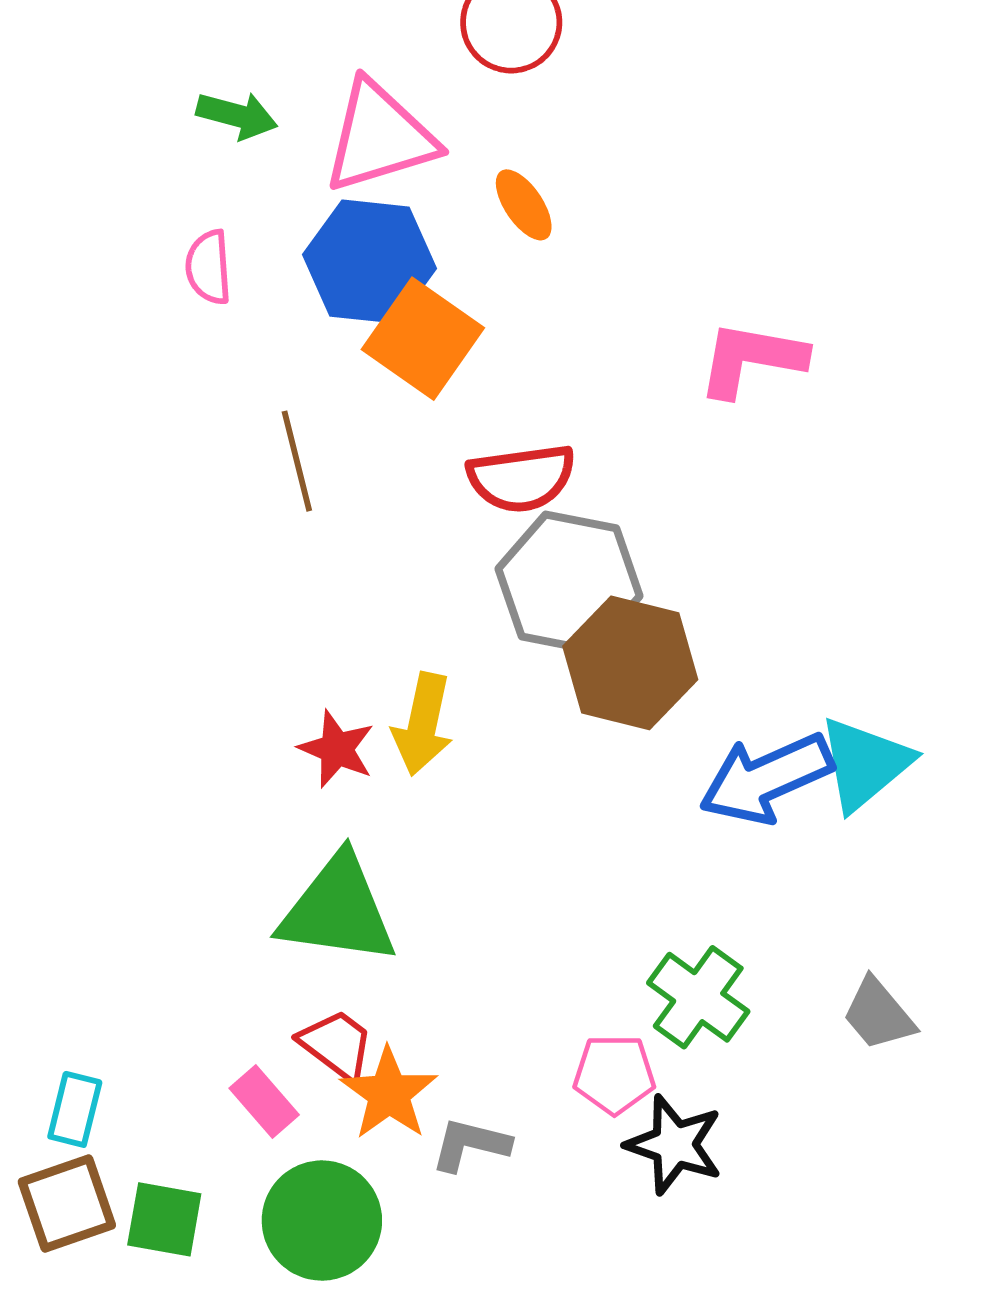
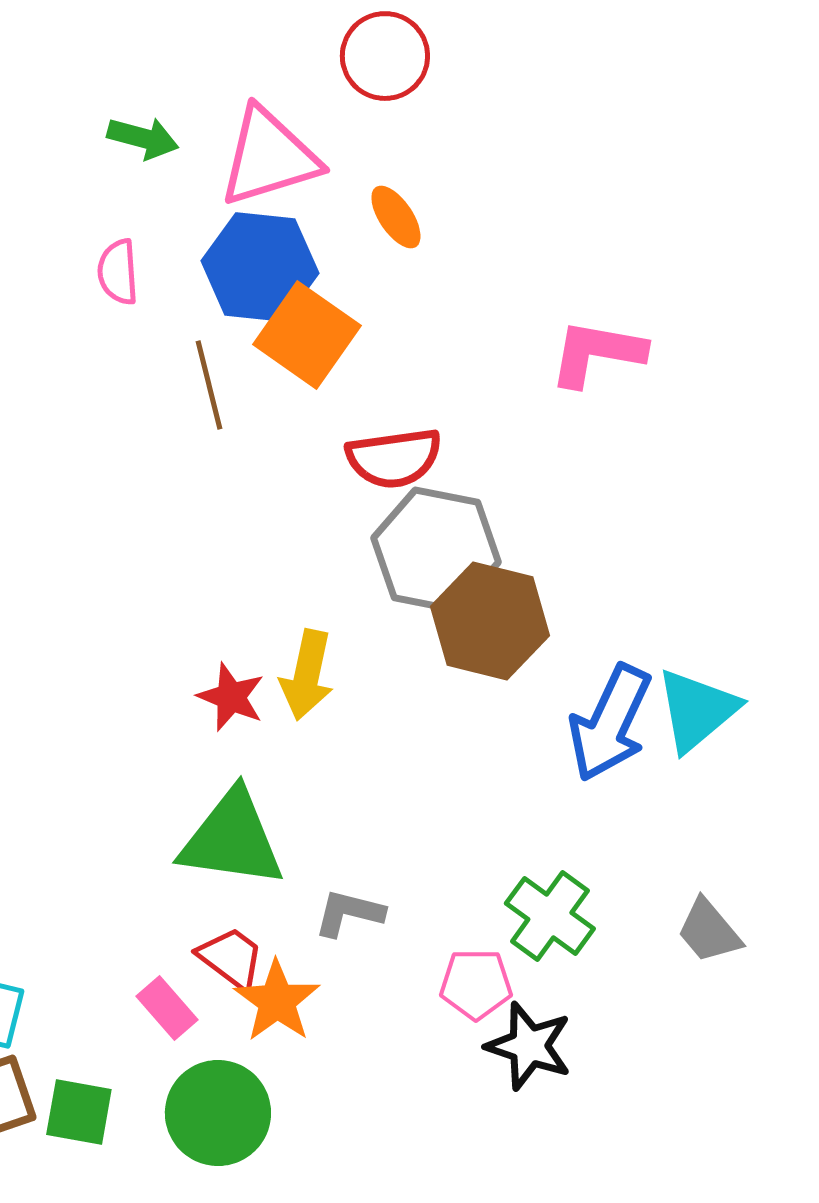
brown line: (297, 461) -> (209, 385), moved
blue arrow: (766, 778) -> (610, 723), turned -41
gray L-shape: (470, 1145) -> (349, 913), moved

